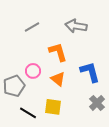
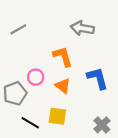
gray line: (32, 27) -> (18, 29), moved
gray cross: (97, 103) -> (102, 125), moved

